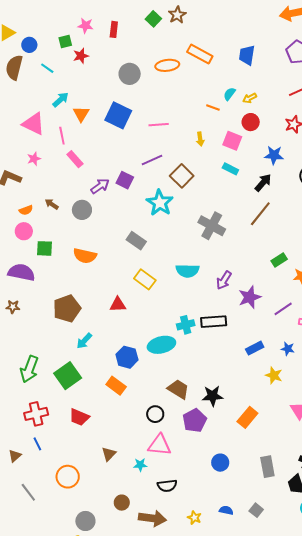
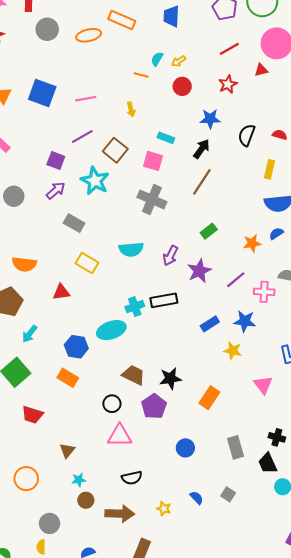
gray circle: (130, 74) -> (47, 29), moved
pink square: (232, 141) -> (153, 161), moved
purple arrow: (100, 186) -> (56, 190), moved
orange semicircle: (85, 256) -> (24, 264), moved
green rectangle: (279, 260) -> (209, 231), moved
blue star: (288, 349) -> (245, 321), size x1.5
cyan star: (140, 465) -> (79, 480), moved
blue semicircle: (226, 510) -> (197, 498), turned 40

